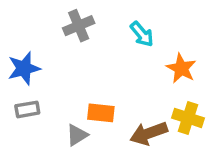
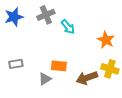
cyan arrow: (142, 34) -> (68, 27), moved
blue star: (24, 68) -> (14, 17), moved

